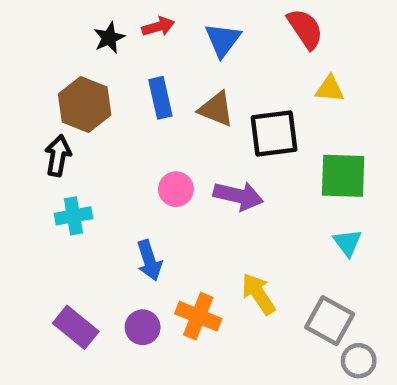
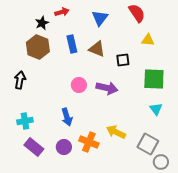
red arrow: (158, 27) -> (62, 12), moved
black star: (109, 38) -> (42, 23), moved
black square: (274, 133) -> (123, 60), size x0.6
black arrow: (58, 156) -> (20, 80), moved
cyan cross: (74, 216) -> (25, 121), moved
yellow arrow: (258, 294) -> (116, 132), turned -30

